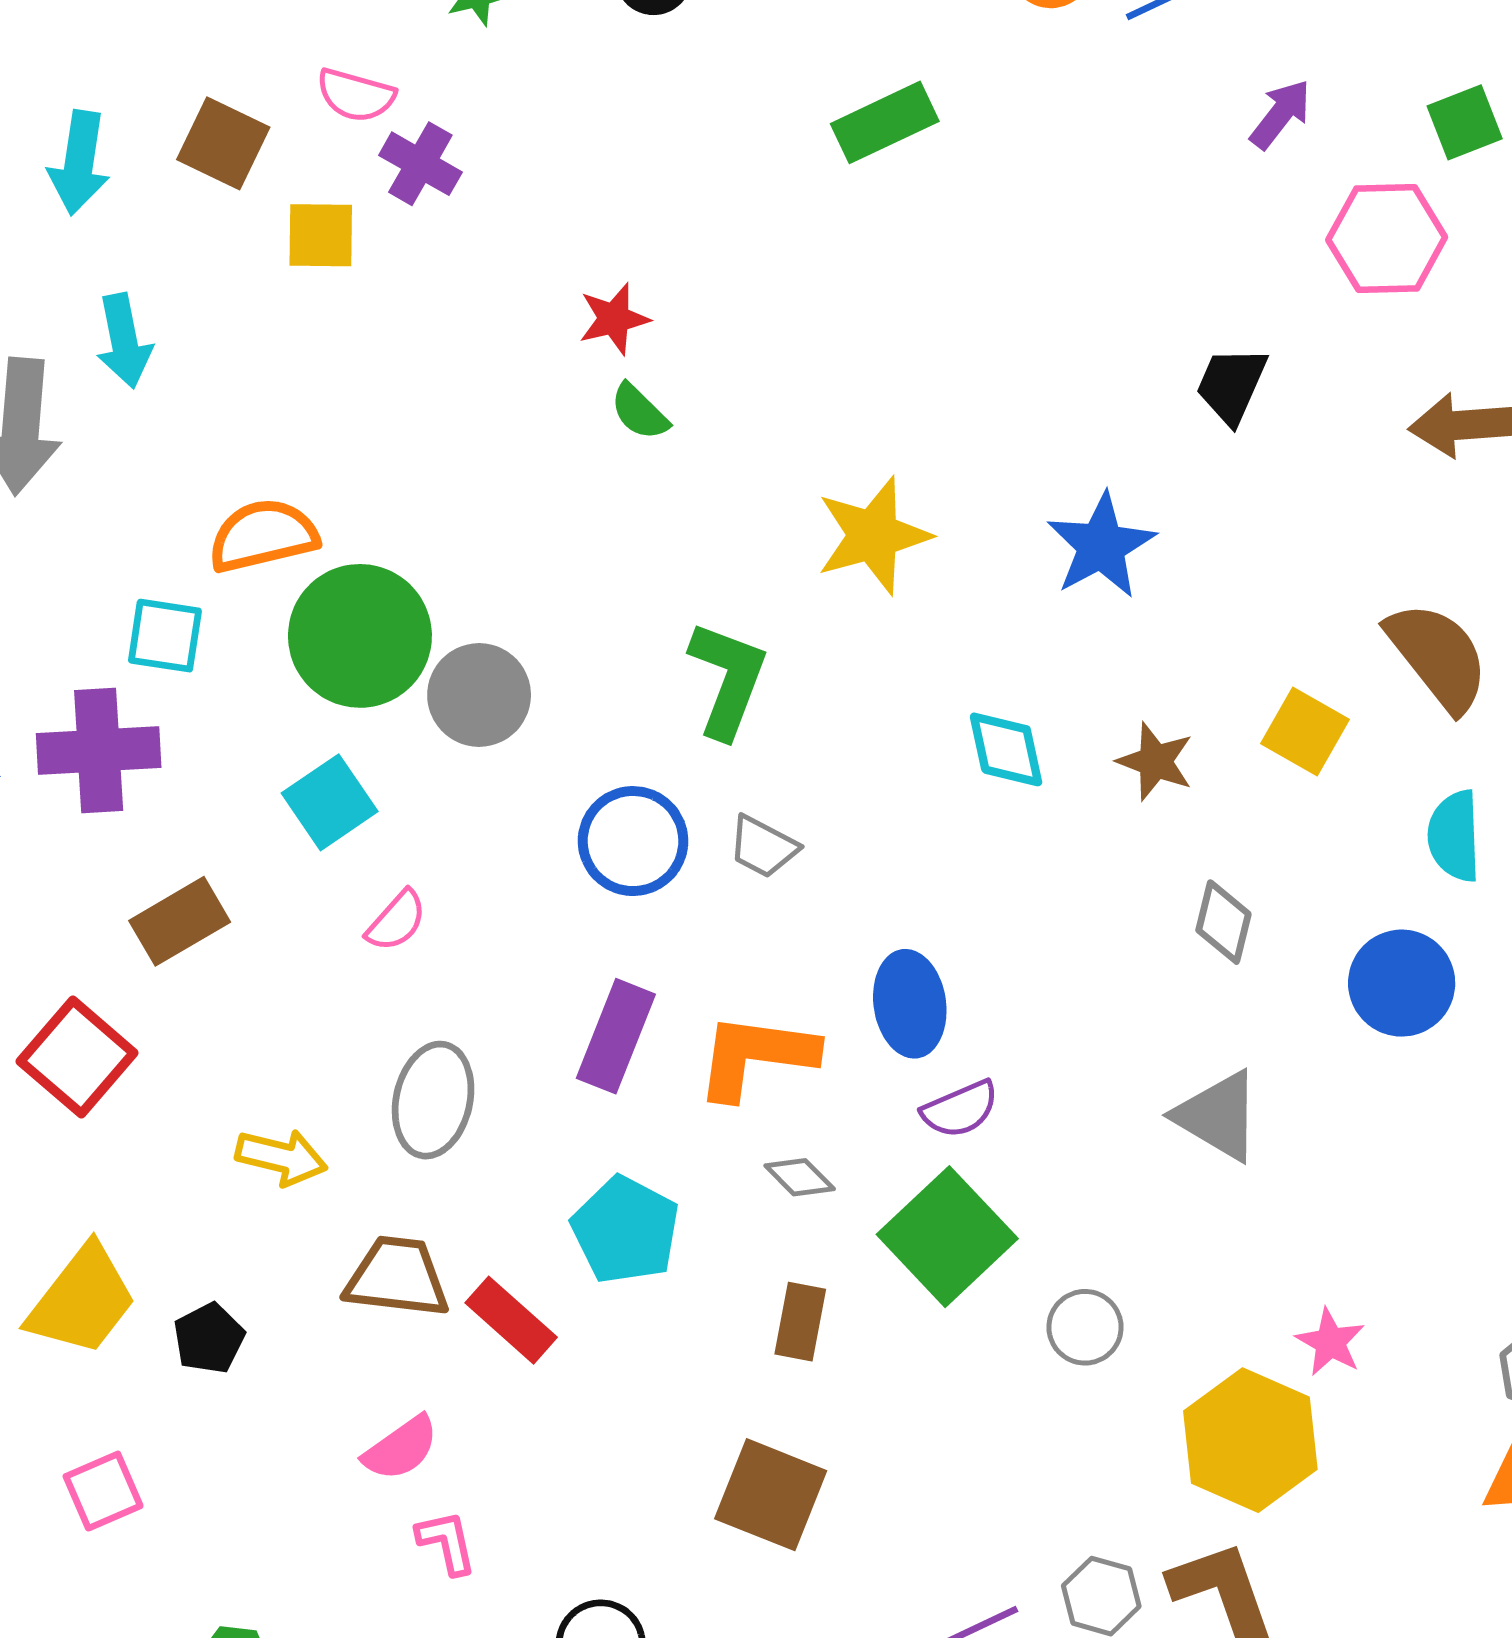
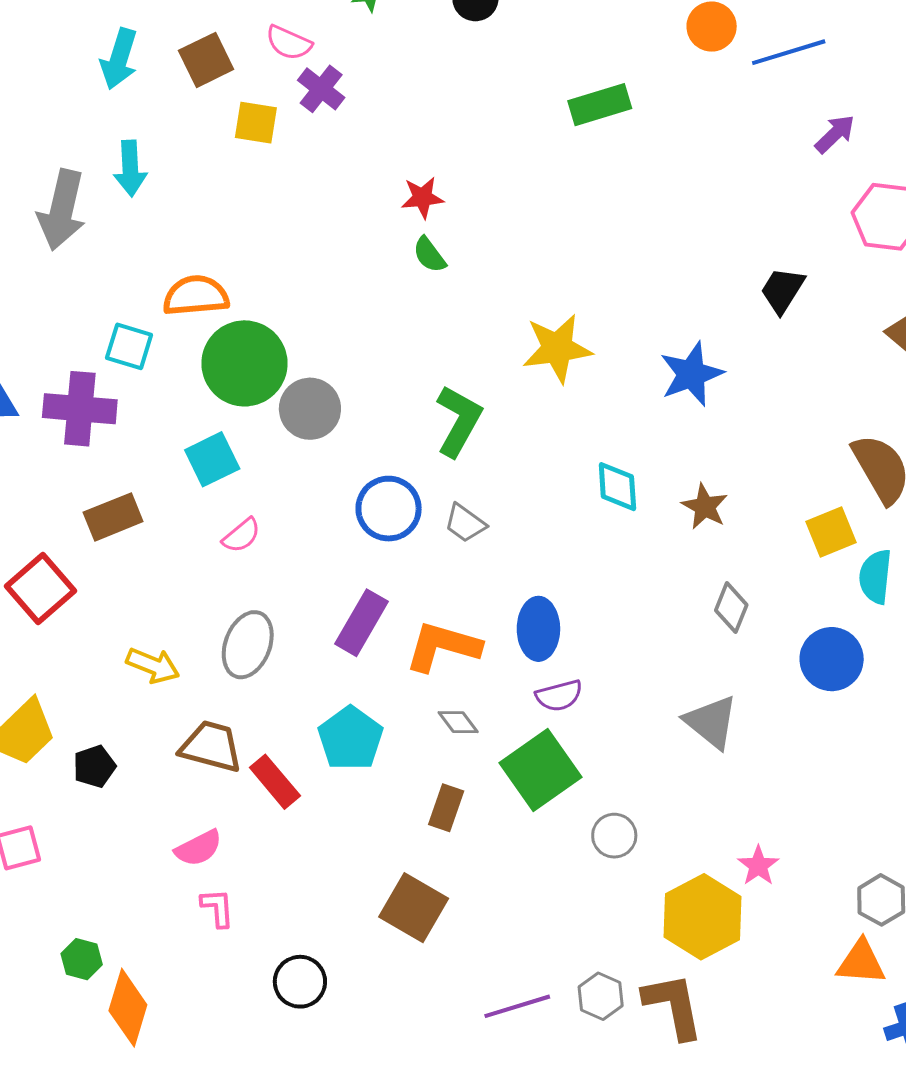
brown square: (223, 143) -> (206, 60), turned 30
yellow square: (1305, 732) -> (831, 532), moved, turned 30

